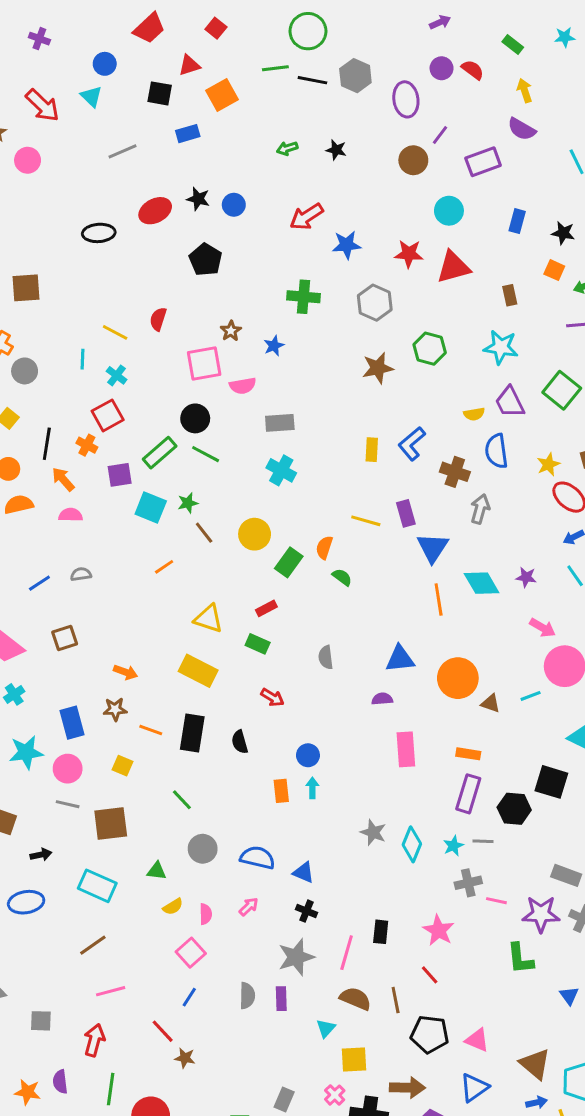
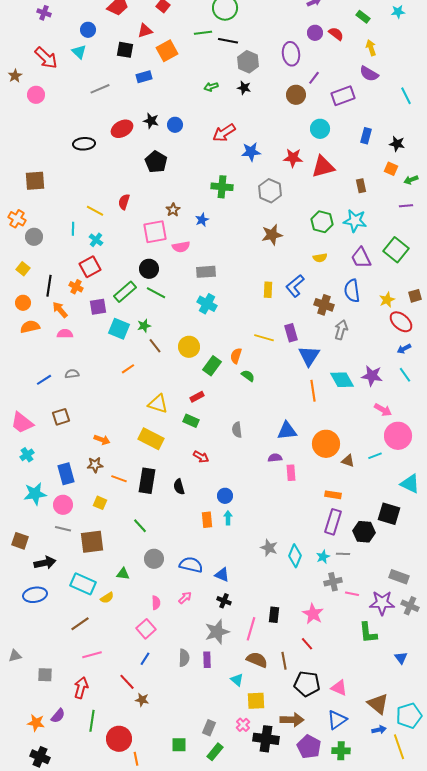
gray hexagon: (355, 76) -> (248, 62), moved
green hexagon: (430, 349) -> (322, 222), moved
yellow semicircle: (474, 414) -> (320, 258), moved
purple star: (526, 577) -> (372, 376), size x1.5
pink rectangle: (406, 749) -> (291, 473), moved, size x0.7
black arrow: (41, 855) -> (45, 563), size x1.5
yellow semicircle: (173, 907) -> (107, 598), moved
cyan triangle: (326, 1028) -> (237, 680), turned -32
purple semicircle: (60, 1082) -> (58, 716), turned -133

